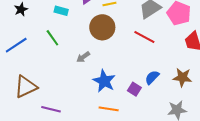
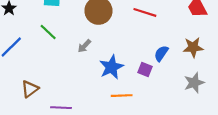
blue star: (104, 81) -> (111, 67), turned 30
brown triangle: (26, 87) -> (30, 89), size x0.7

